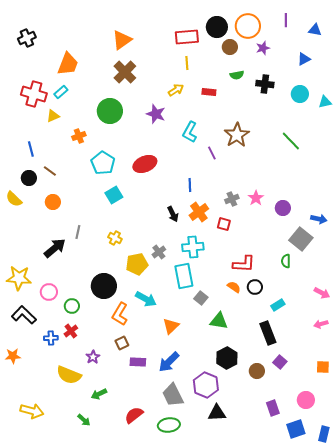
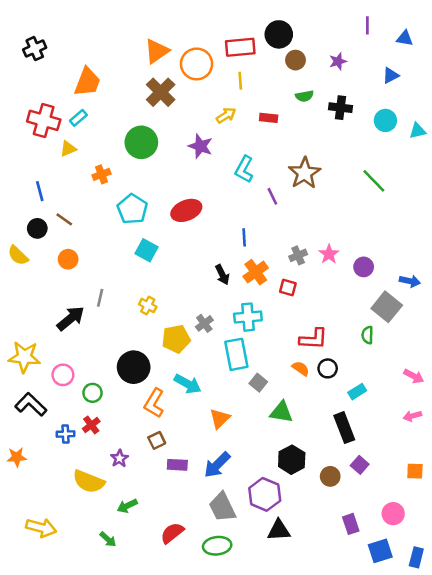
orange circle: (248, 26) -> (197, 64), moved
cyan square: (114, 195) -> (146, 250), turned -30

